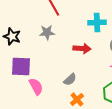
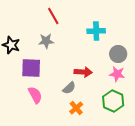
red arrow: (82, 48) -> (83, 72), moved
purple square: (21, 66) -> (31, 68), moved

